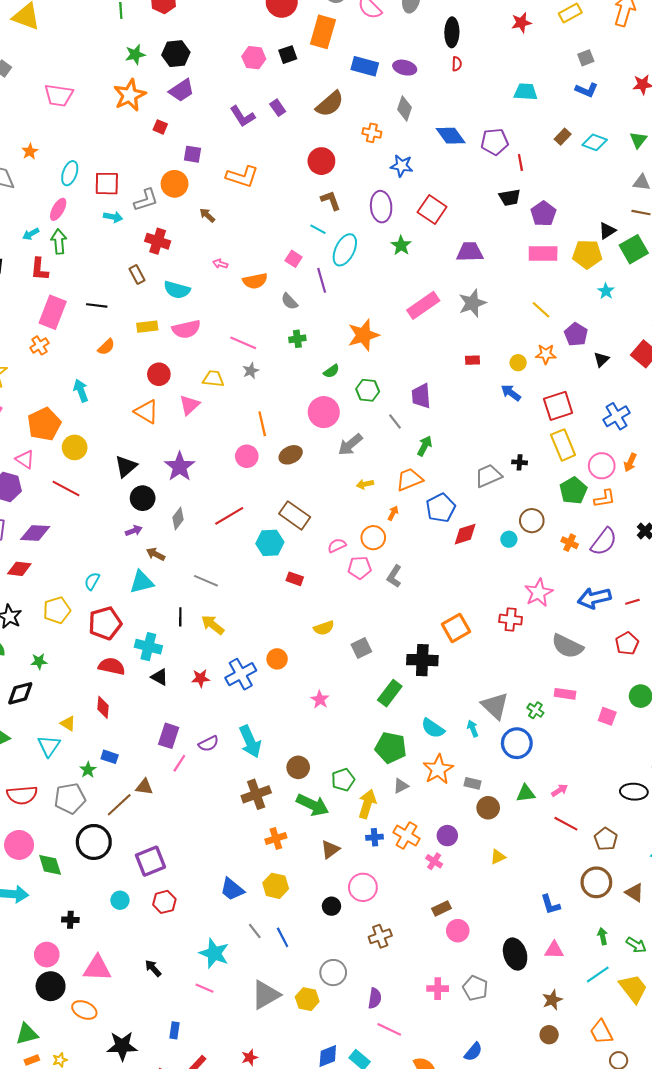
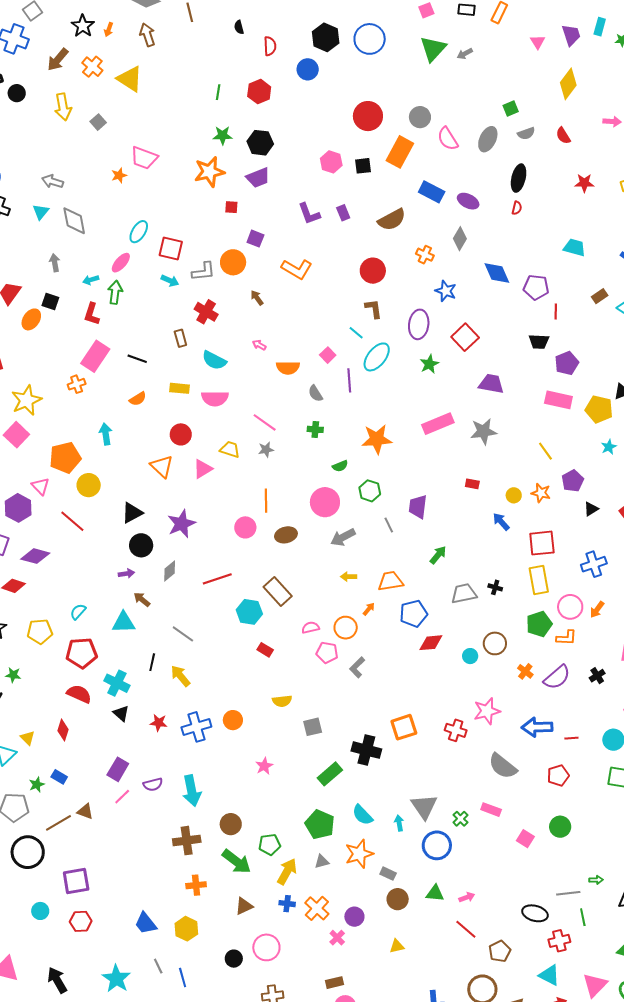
red square: (160, 127) -> (231, 207), turned -32
orange star: (30, 151) -> (119, 175), moved
green arrow: (425, 446) -> (438, 555), moved
black arrow: (153, 968) -> (57, 980), size x1.5

